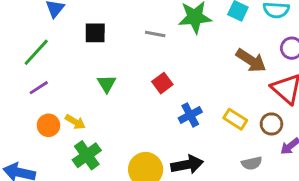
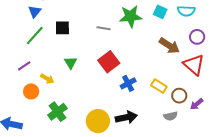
green line: (36, 52) -> (35, 36), moved
red square: (162, 83) -> (109, 62), size x1.5
yellow arrow: (75, 122) -> (47, 79), moved
brown circle: (271, 124) -> (179, 96), moved

